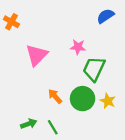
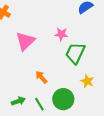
green circle: (83, 99) -> (63, 99), moved

